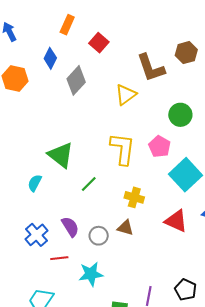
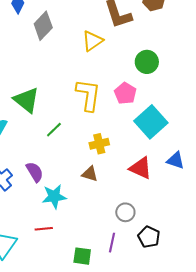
yellow cross: (134, 197) -> (99, 144), turned -30
gray circle: (99, 236) -> (125, 212), moved
red line: (59, 258) -> (44, 229), moved
cyan star: (91, 274) -> (54, 197), moved

